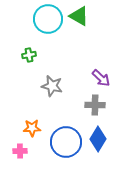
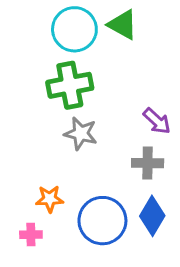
green cross: (29, 55) -> (70, 85), moved, size x2.0

